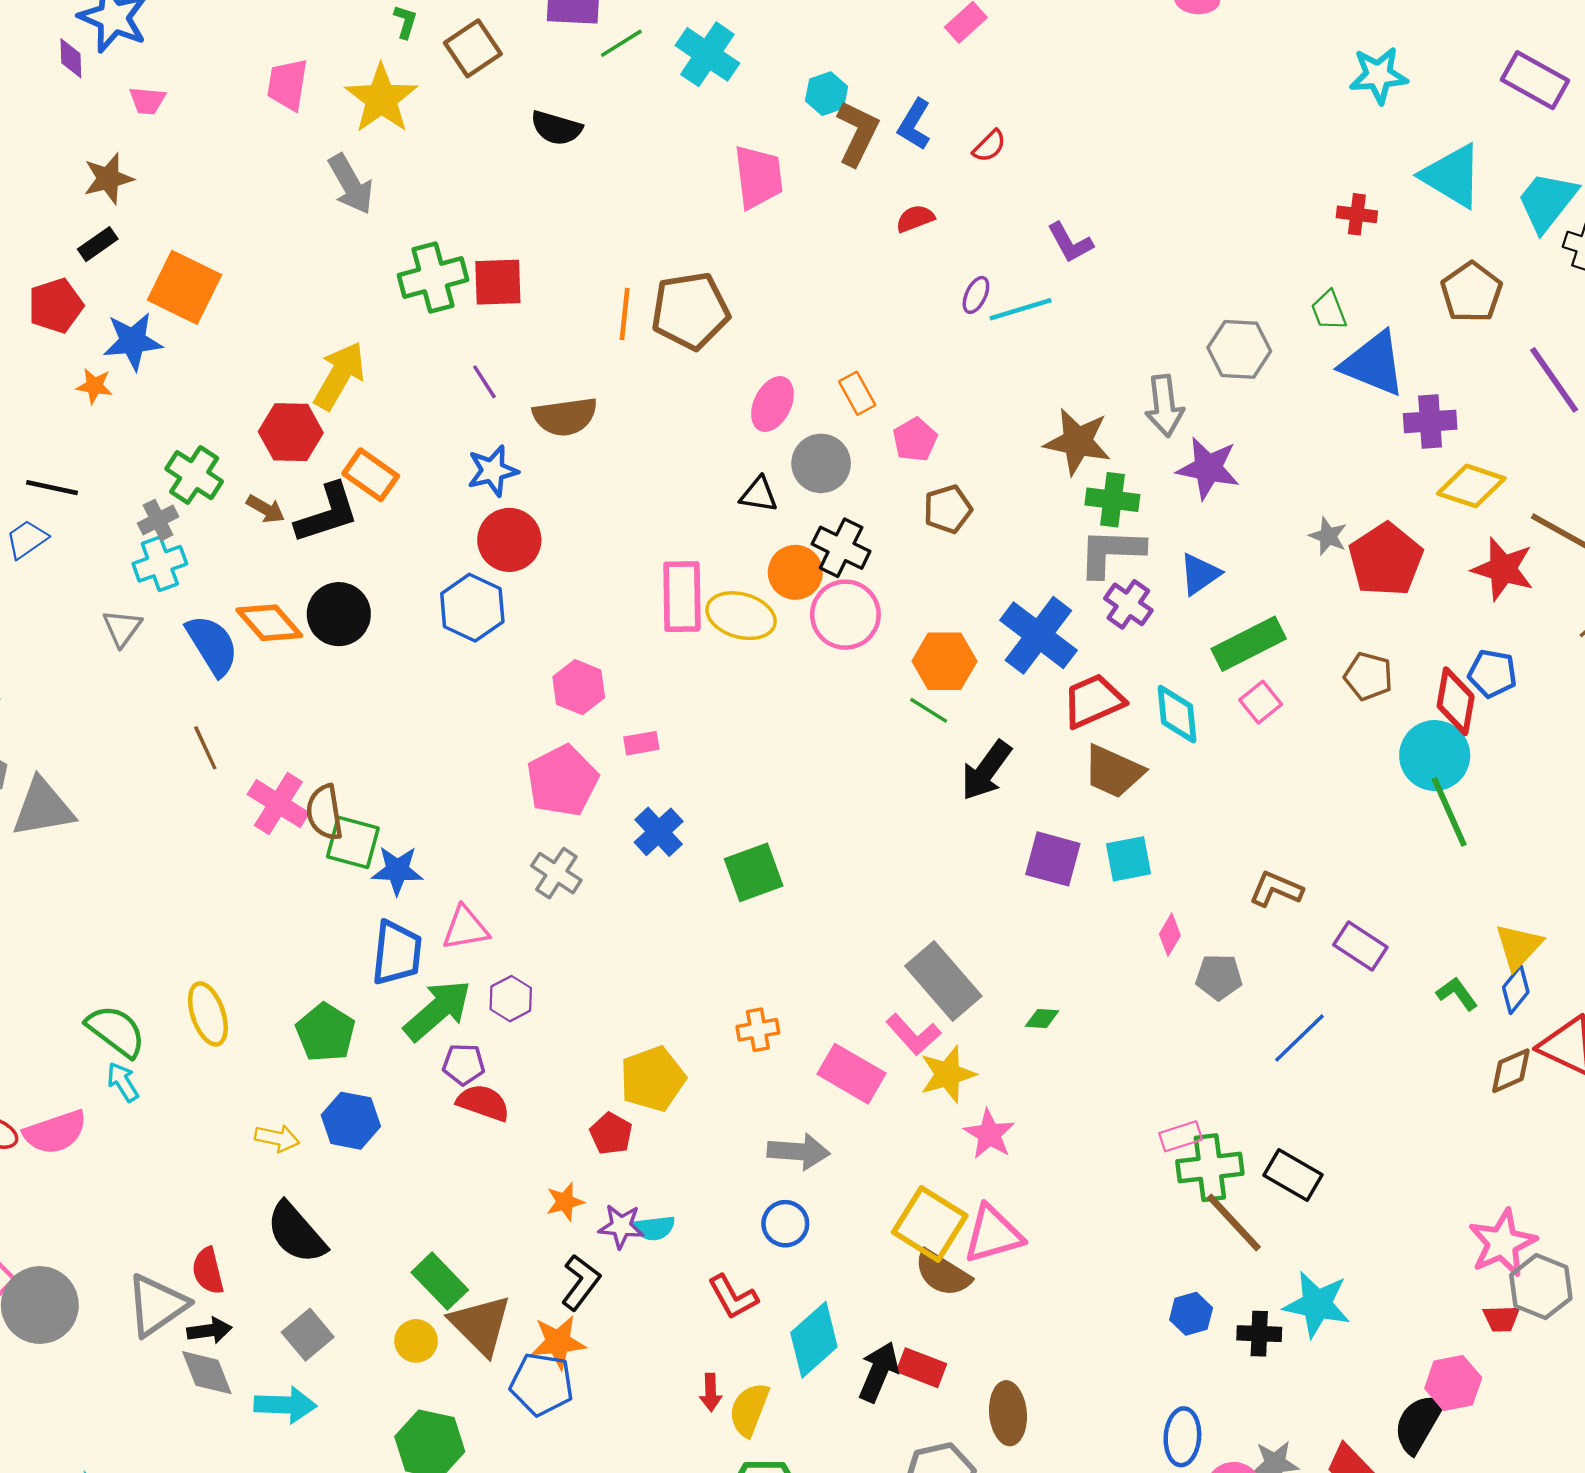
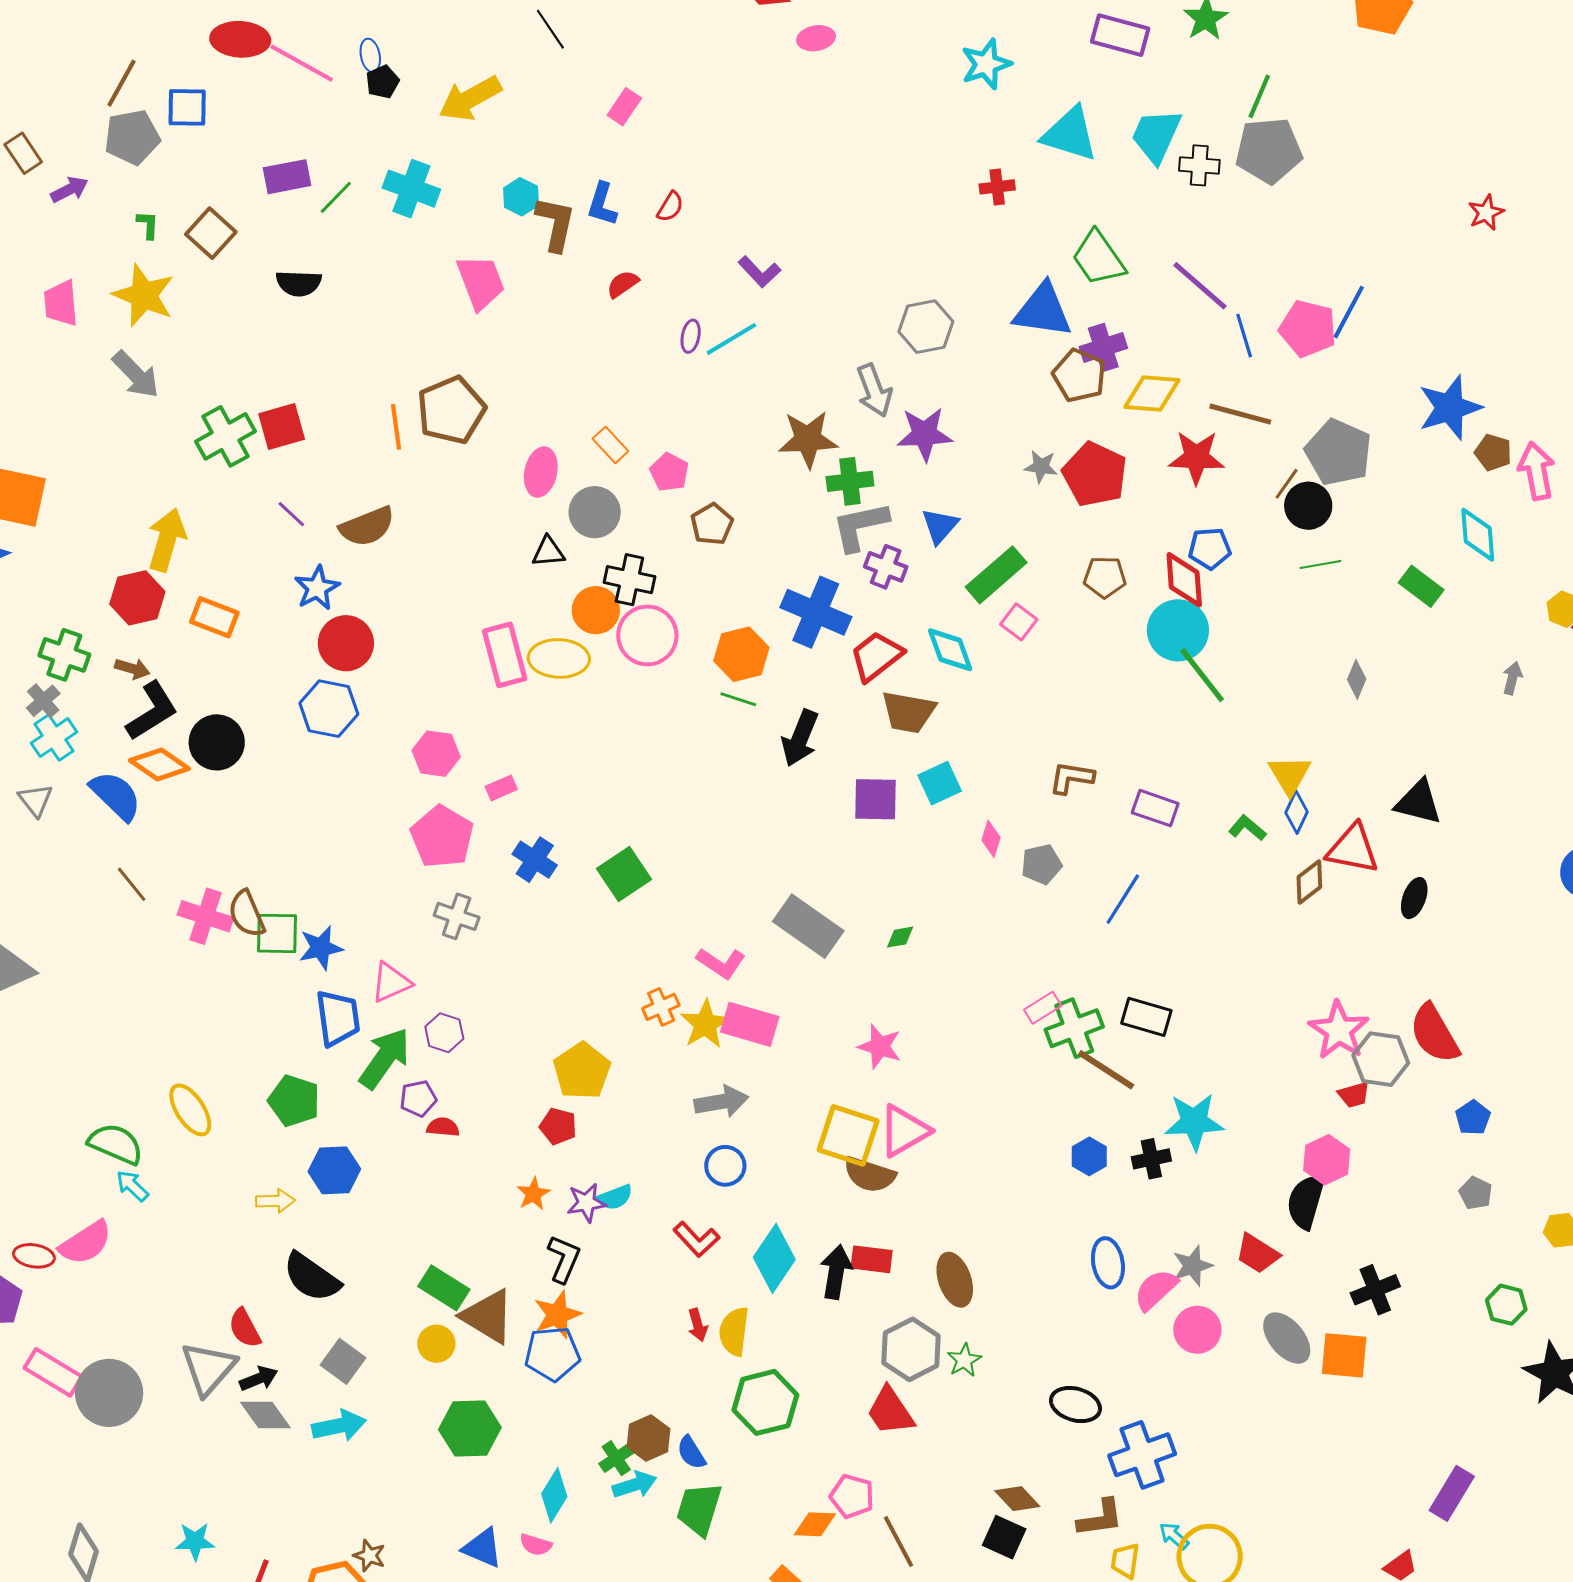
brown pentagon: (1471, 292) -> (1079, 376), moved
green trapezoid: (1329, 310) -> (1098, 258), moved, size x1.6
black L-shape: (327, 513) -> (152, 711), moved
pink L-shape: (913, 1035) -> (721, 963), moved
yellow star: (948, 1074) -> (705, 1024), moved
red semicircle: (483, 1103) -> (443, 1127), size x0.7

